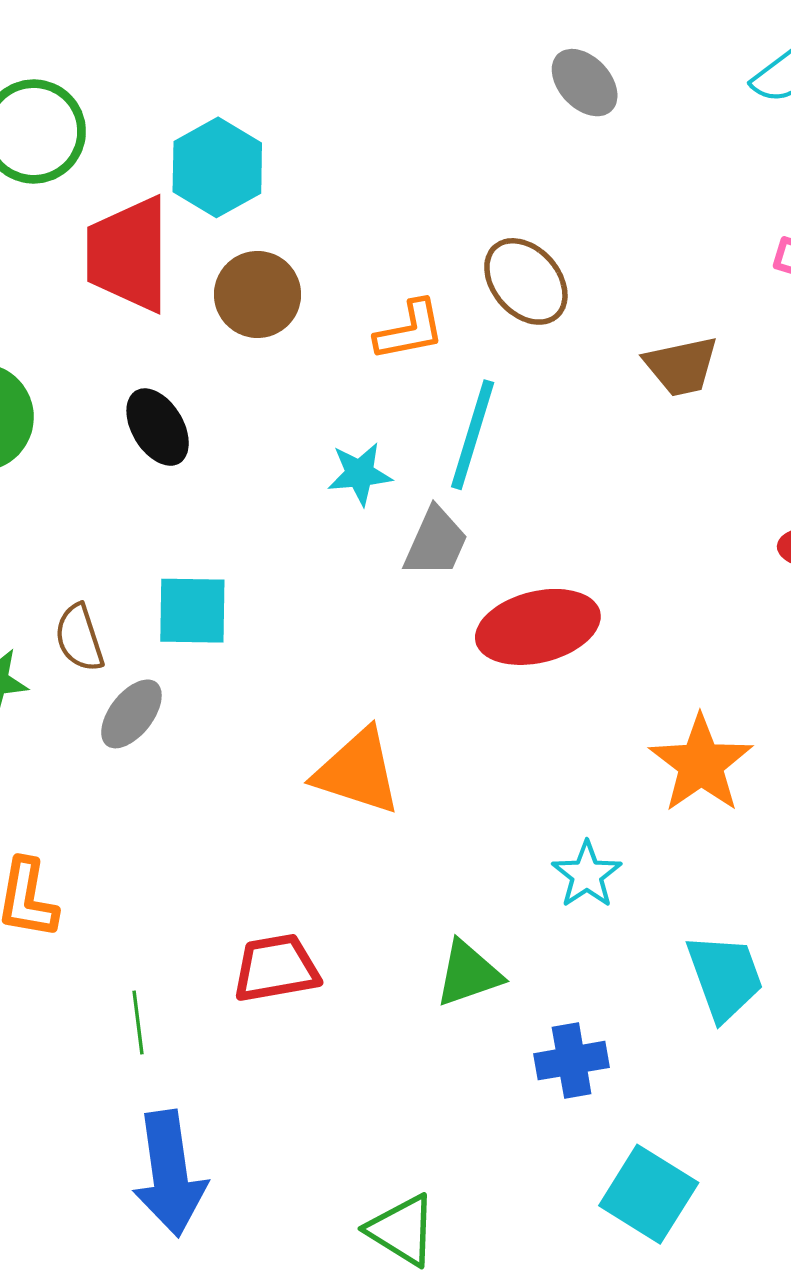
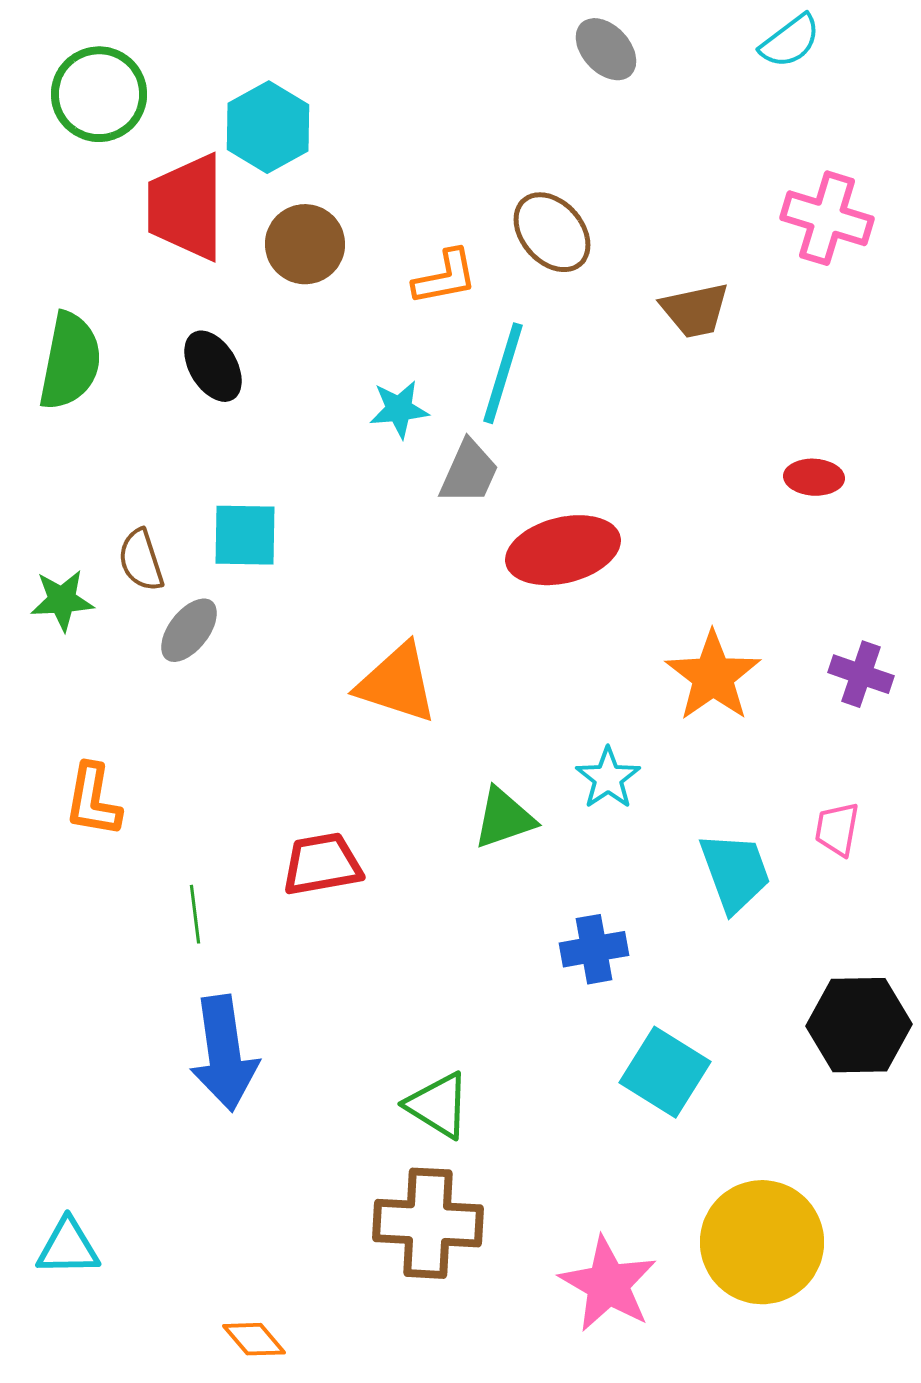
green triangle: (468, 974) -> (504, 818), moved

